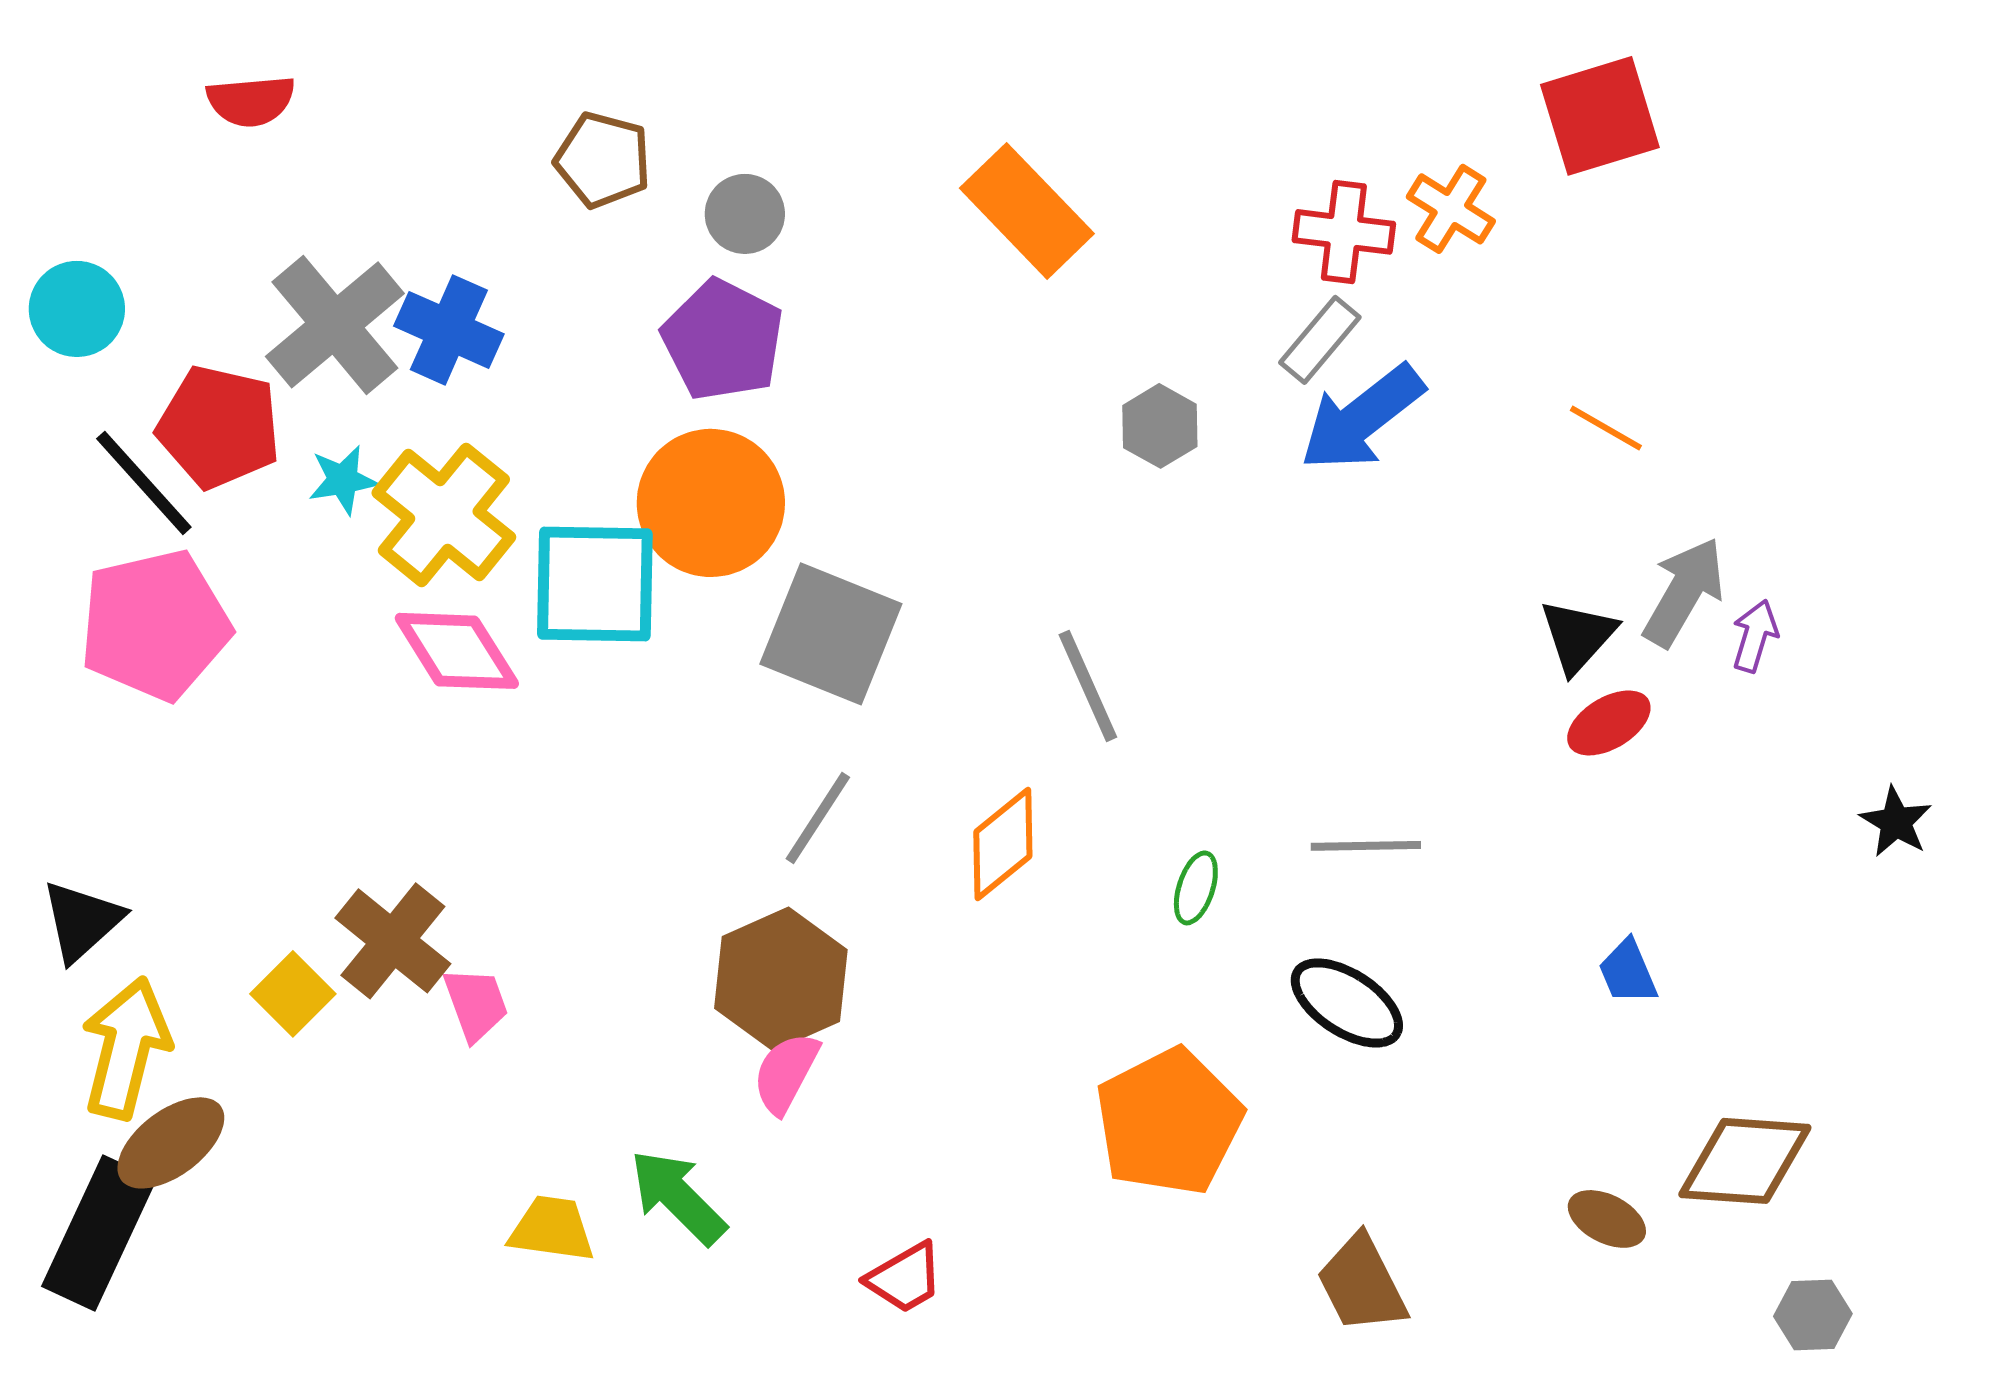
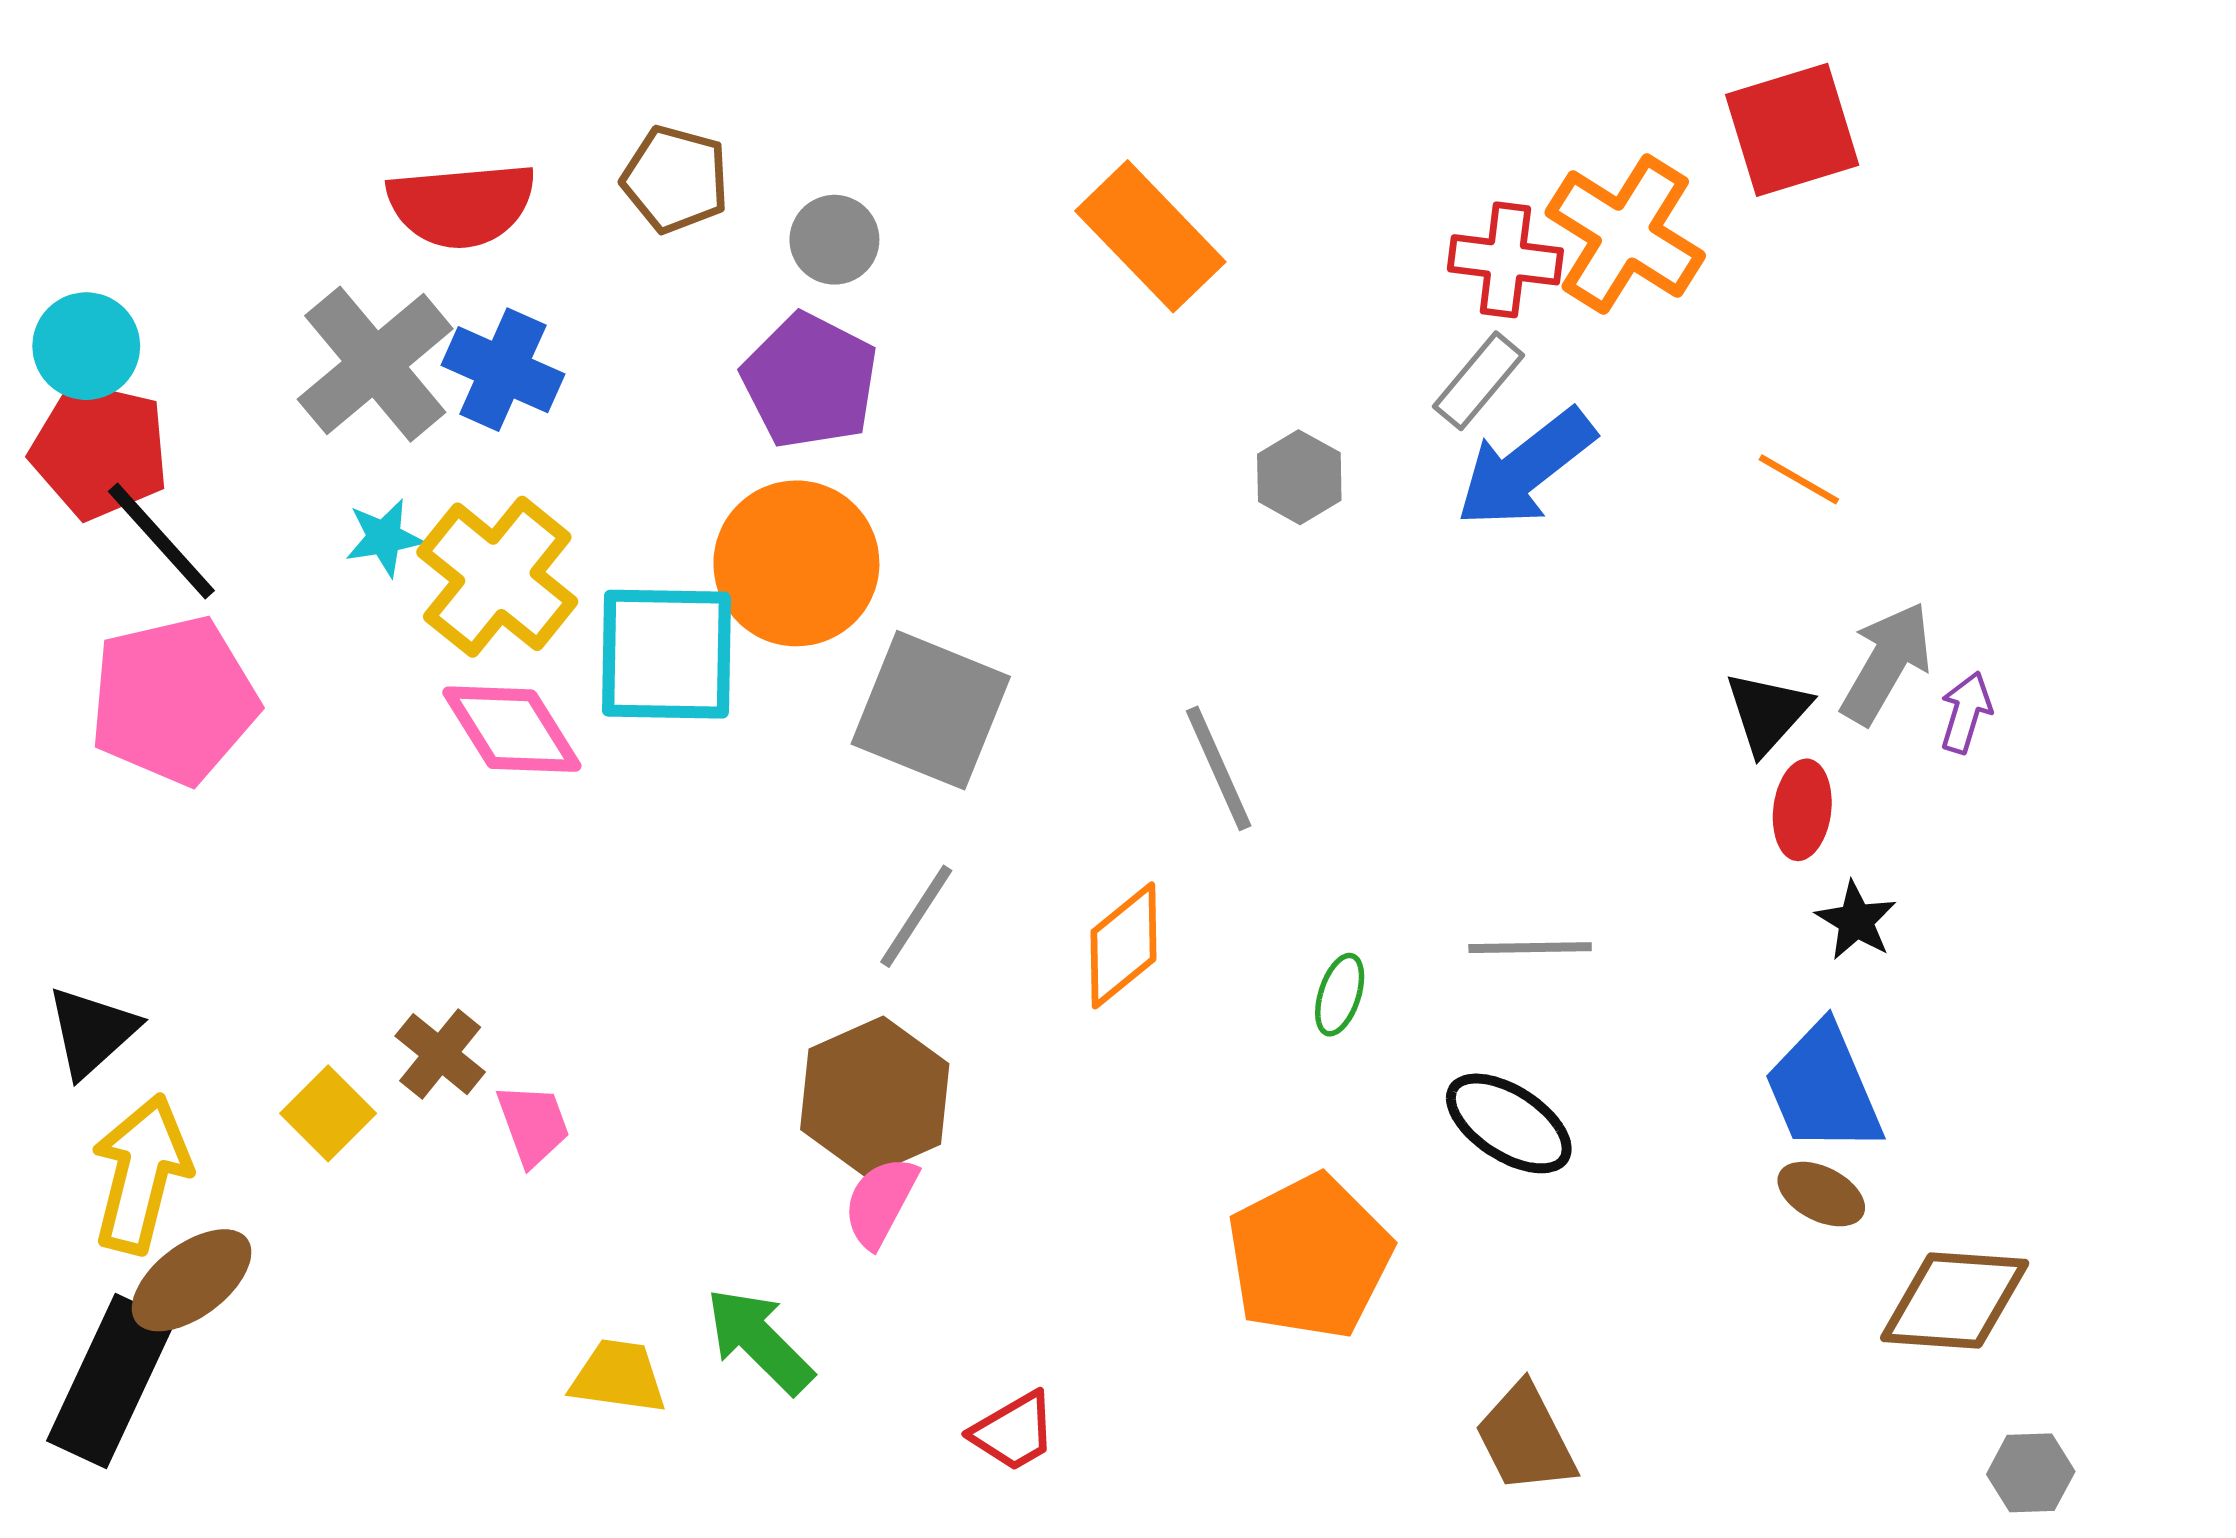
red semicircle: (251, 101) -> (461, 205), moved, size x1.5
orange cross: (1451, 209) -> (1625, 234), size x1.6
red pentagon: (219, 427) -> (100, 450), moved
red ellipse: (1609, 723) -> (1802, 810), turned -52
black star: (1896, 822) -> (1856, 921), moved
brown cross: (393, 941) -> (440, 1054), size x0.7
blue trapezoid: (1628, 972) -> (1824, 1089), size x1.8
brown ellipse: (1607, 1219) -> (1821, 1194), moved

